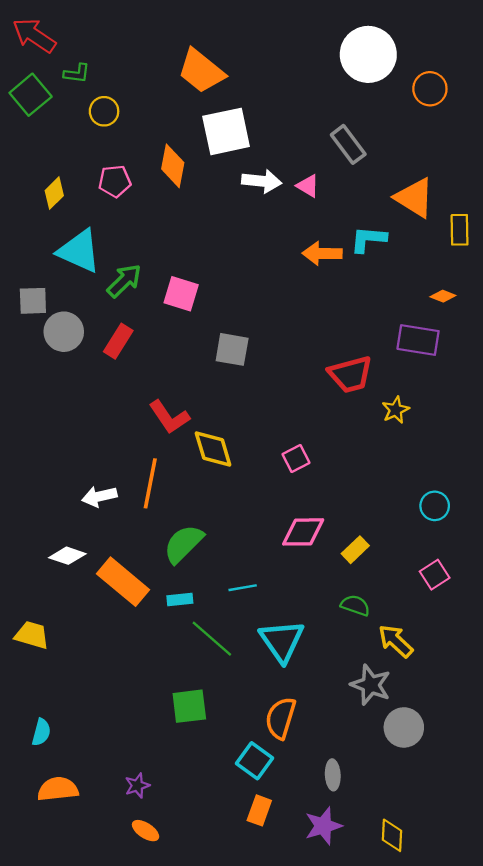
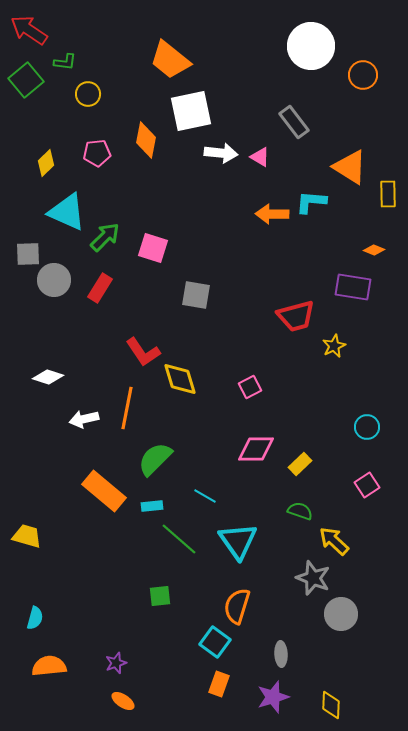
white diamond: (67, 556) -> (48, 377), moved
cyan line: (243, 588) -> (205, 496), turned 40
green square: (189, 706) -> (160, 596), size x0.7

